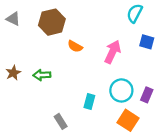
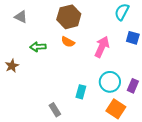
gray triangle: (13, 19) -> (21, 17), moved
brown hexagon: (52, 22) -> (69, 17), moved
green arrow: (42, 75) -> (38, 47), moved

